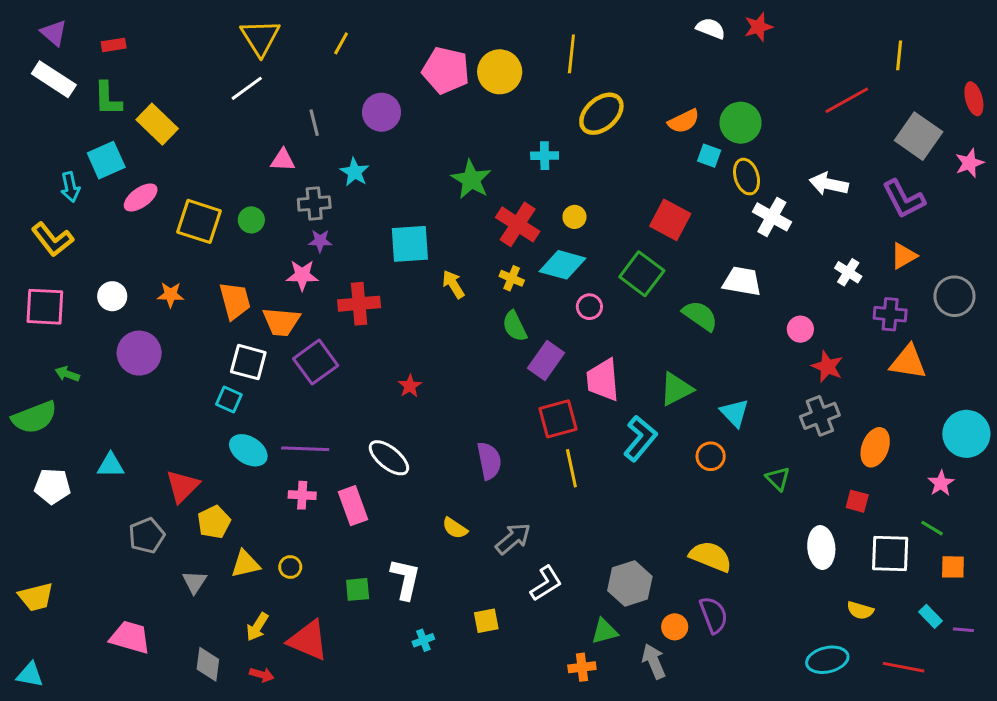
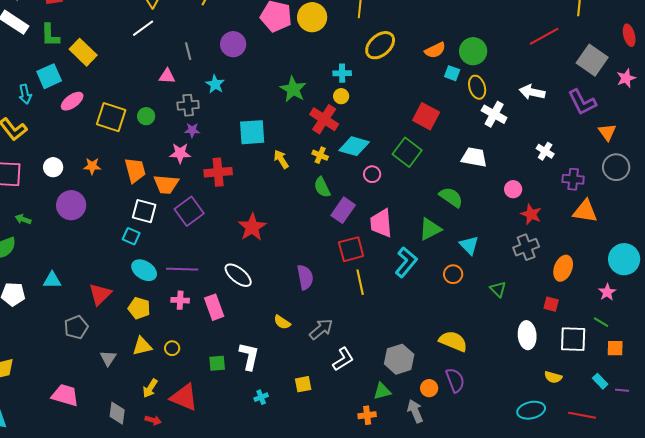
yellow circle: (574, 217) -> (341, 96), moved
orange triangle: (904, 256) -> (607, 132), moved, turned -36
green semicircle: (700, 316) -> (451, 197), moved
red star: (410, 386) -> (252, 227), size x1.8
yellow pentagon: (214, 522) -> (139, 308), moved, turned -30

